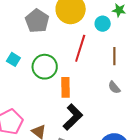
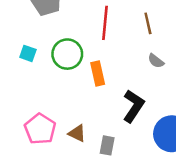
black L-shape: (73, 117) -> (133, 106), moved

